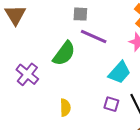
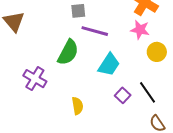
cyan trapezoid: (119, 72) -> (109, 65), moved
purple square: (111, 104) -> (123, 95), turned 35

